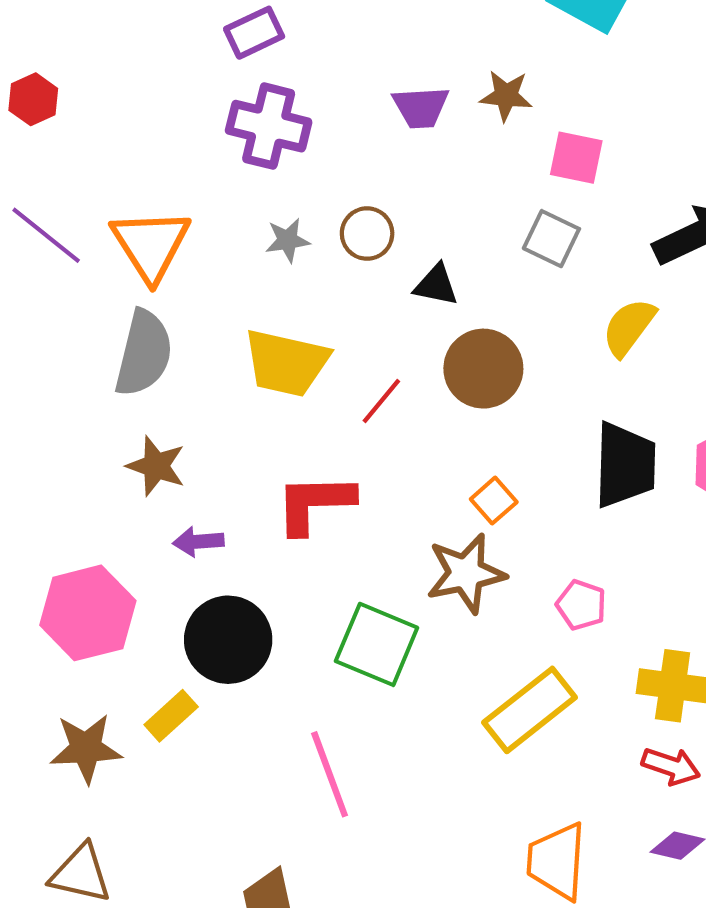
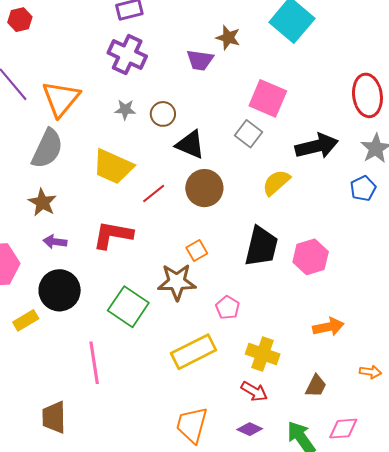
brown star: (506, 96) -> (228, 38), moved
pink square: (576, 158) -> (268, 98), size x1.4
black triangle: (436, 285) -> (190, 145), size x1.4

